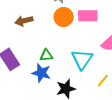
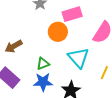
orange circle: (64, 17) -> (58, 32), moved
brown arrow: (24, 21) -> (14, 46), moved

